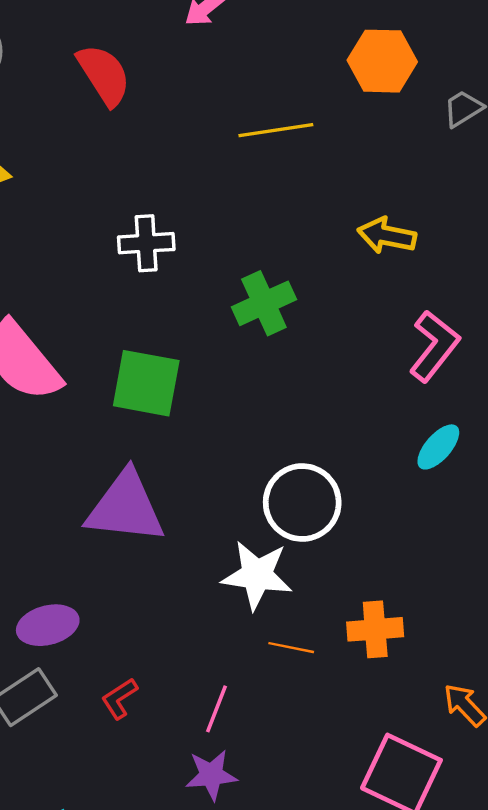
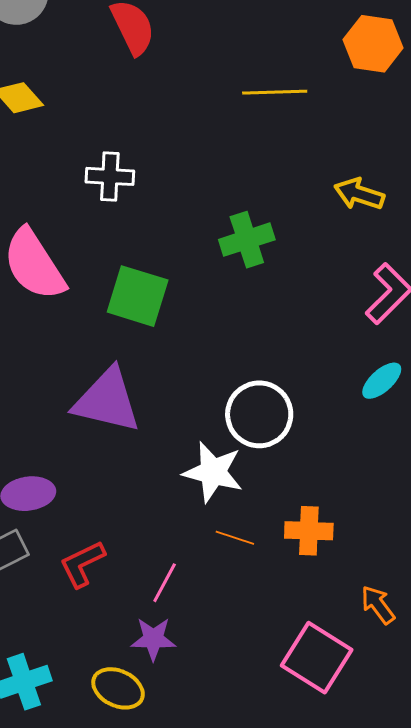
white cross: (146, 243) -> (110, 176), moved
red L-shape: (119, 698) -> (82, 564), size x1.4

